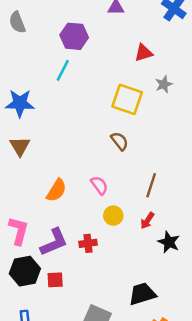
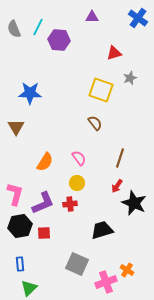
cyan line: (63, 70) -> (38, 27), moved
blue star: (20, 103) -> (30, 93), moved
yellow circle: (113, 216) -> (77, 183), moved
black star: (169, 242) -> (134, 203), size x1.4
black trapezoid: (142, 294) -> (102, 230), moved

